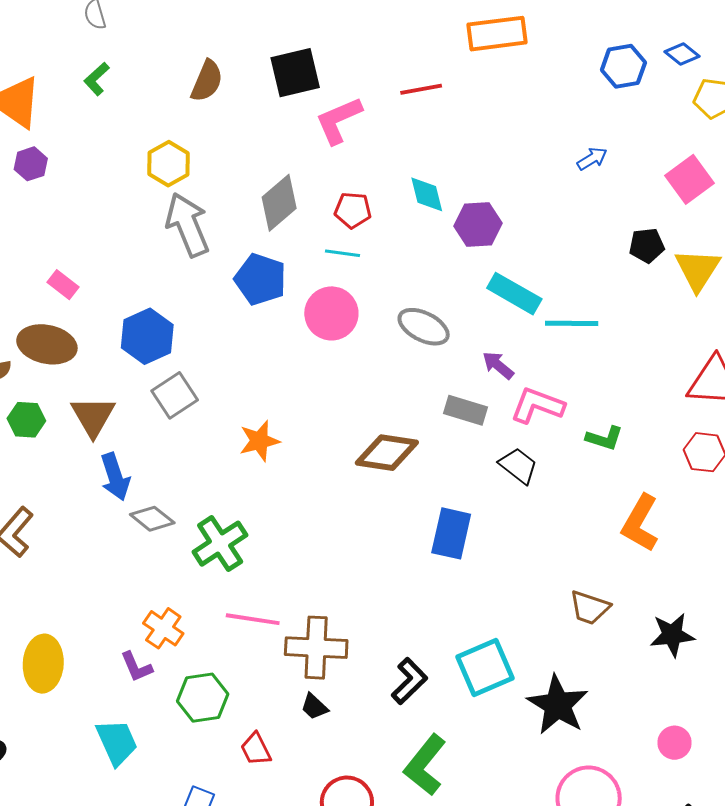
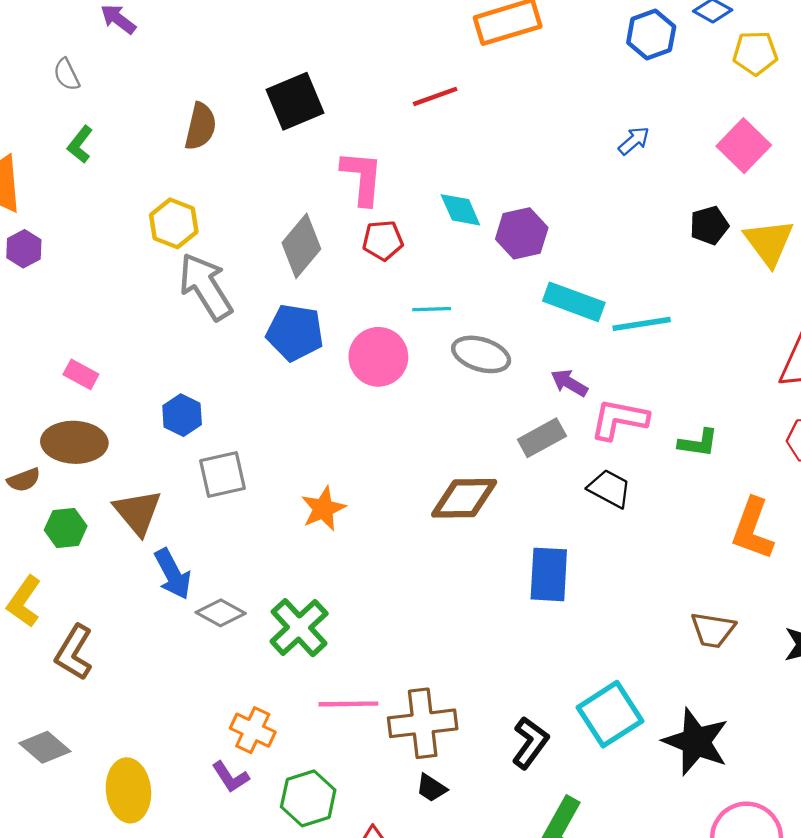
pink L-shape: (339, 120) -> (362, 178), moved, turned 128
cyan line: (342, 253) -> (432, 309), moved
blue hexagon: (147, 336) -> (182, 415), size x0.7
gray square: (175, 395) -> (222, 474), turned 30
gray rectangle: (465, 410) -> (542, 438), turned -36

